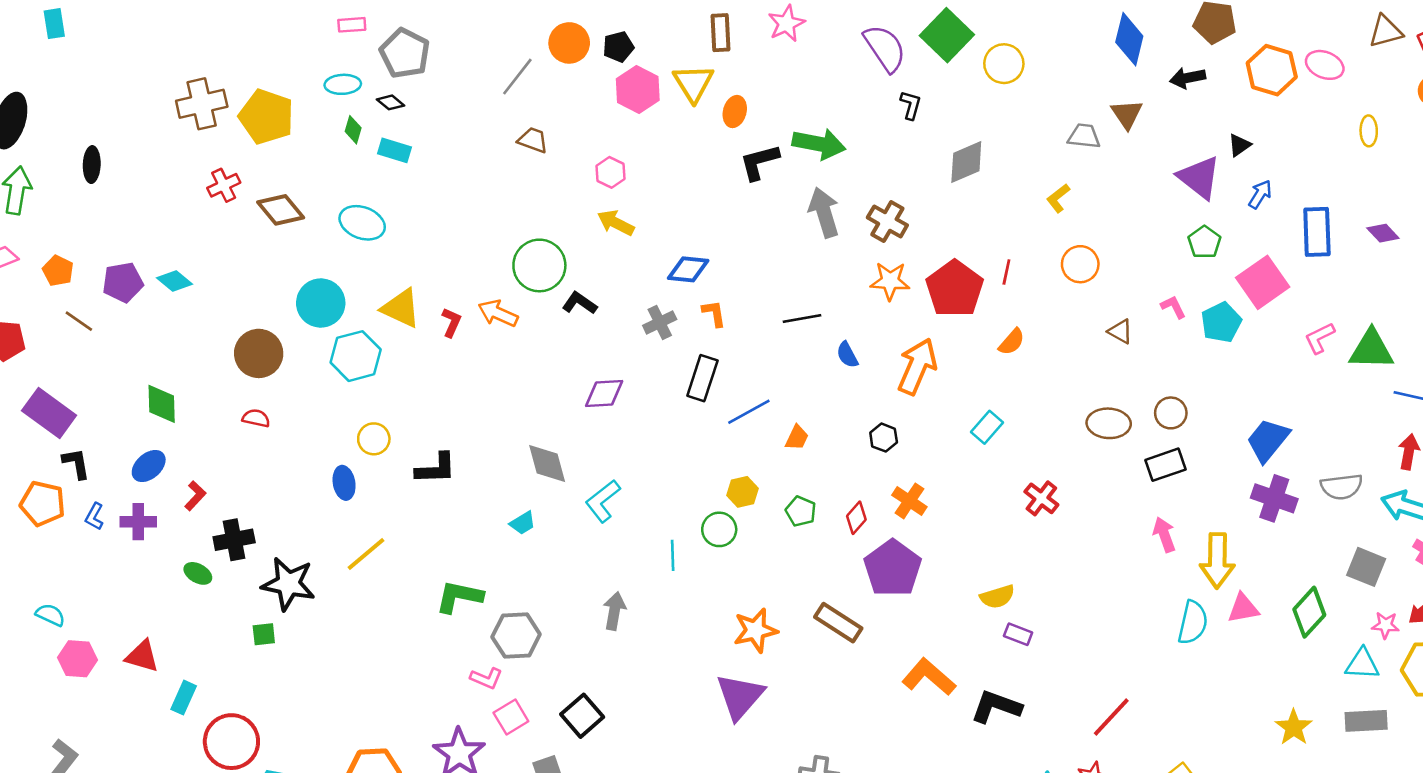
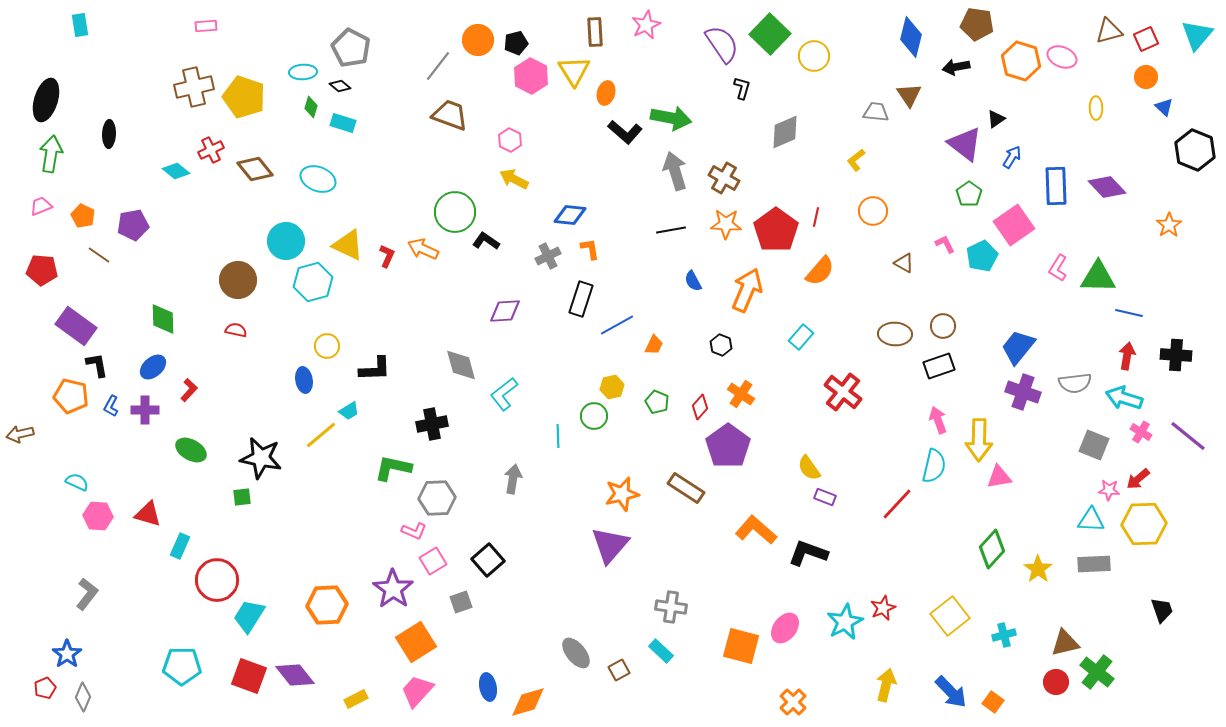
pink rectangle: (352, 25) -> (206, 26), moved
brown trapezoid: (533, 140) -> (450, 115), size x1.5
black L-shape: (759, 162) -> (625, 132), turned -124
purple diamond: (1383, 233) -> (1107, 187), size x1.5
cyan diamond: (175, 281) -> (176, 171), moved
black line: (802, 319) -> (671, 230), moved
pink L-shape: (1320, 338) -> (1058, 268), turned -32
orange semicircle: (1012, 342) -> (820, 271), size x1.4
red cross: (1041, 498) -> (843, 392), size x1.4
cyan trapezoid: (523, 523) -> (349, 411), moved
black cross: (234, 540) -> (432, 424), moved
green ellipse: (198, 573) -> (191, 450), size x1.4
yellow semicircle: (997, 597) -> (809, 468), turned 72
green diamond: (1309, 612) -> (992, 549), moved
cyan semicircle: (1193, 623) -> (934, 466), moved
red line: (1111, 717) -> (897, 504), moved

